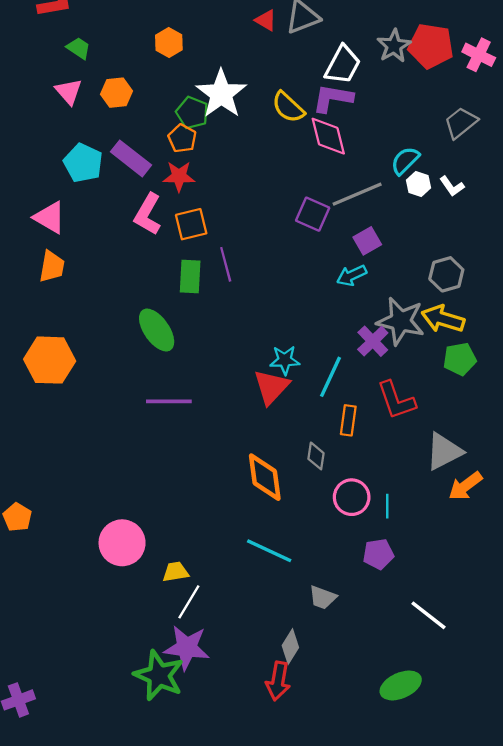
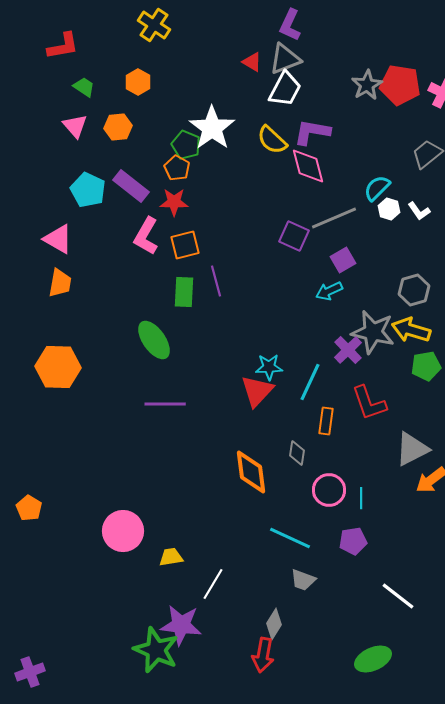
orange hexagon: (169, 43) -> (138, 82), moved
white trapezoid: (343, 65) -> (285, 89), moved
cyan line: (269, 551) -> (290, 538), moved
white line: (189, 602) -> (213, 584), moved

